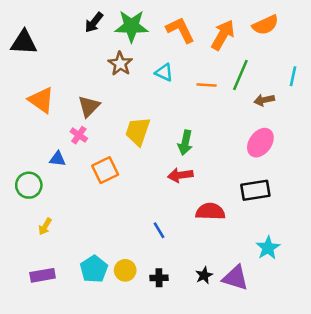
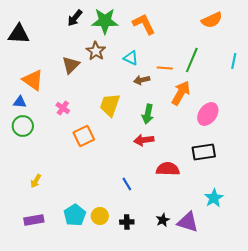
orange arrow: (223, 35) -> (181, 93), moved
brown arrow: (264, 100) -> (142, 80), moved
brown triangle: (89, 106) -> (71, 65), moved
blue triangle: (58, 159) -> (20, 102), moved
green circle: (29, 185) -> (23, 126), moved

